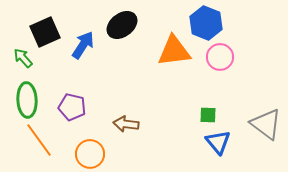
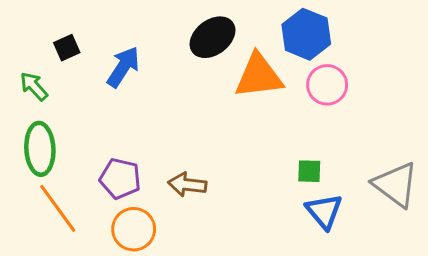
black ellipse: (122, 25) -> (213, 37), moved
black square: (45, 32) -> (67, 48), size x0.6
purple pentagon: (72, 107) -> (120, 179), moved

